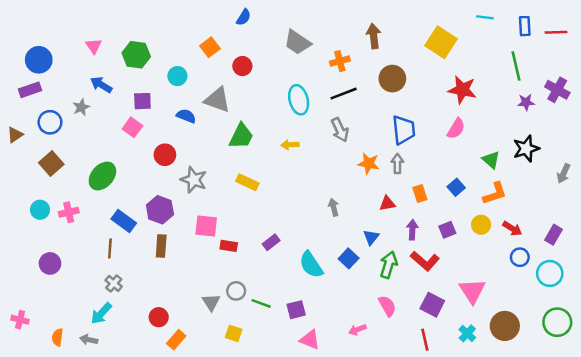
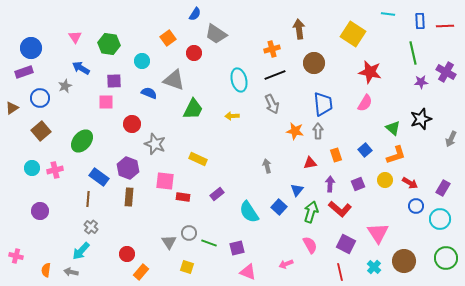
gray trapezoid: (297, 42) -> (216, 34), moved
pink square: (132, 127) -> (106, 102), turned -35
yellow rectangle: (247, 182) -> (198, 159), moved

